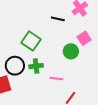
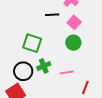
pink square: (84, 38) -> (74, 22), moved

